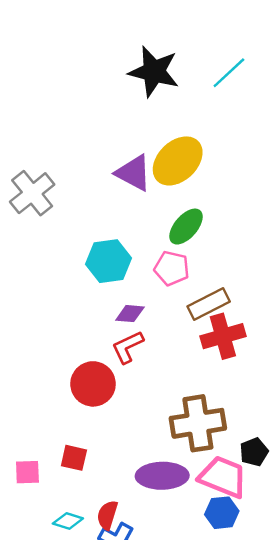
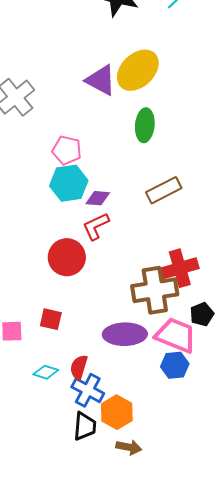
green ellipse: (186, 227) -> (145, 125), turned -36
cyan hexagon: (109, 261) -> (69, 183), moved
pink pentagon: (172, 268) -> (67, 150), moved
red cross: (223, 336) -> (180, 268), moved

